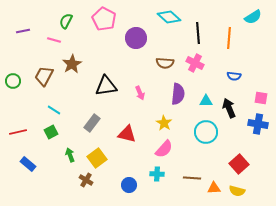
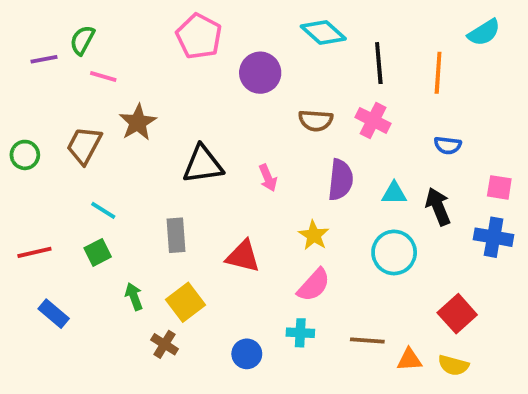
green semicircle: (66, 21) -> (82, 40), moved
gray rectangle: (92, 123) -> (176, 235), turned -42

